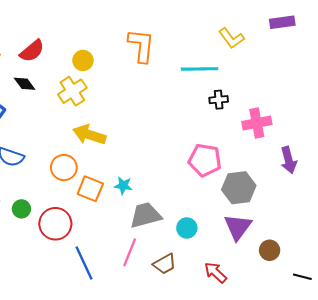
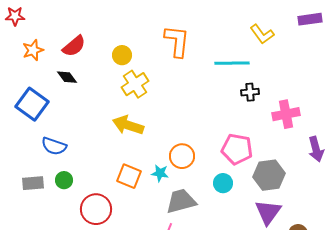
yellow cross: (72, 91) -> (135, 84), moved
orange circle: (64, 168) -> (182, 156), moved
green circle: (21, 209) -> (64, 180), moved
cyan circle: (187, 228) -> (223, 183), moved

